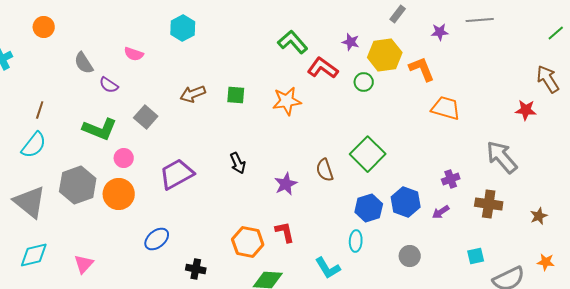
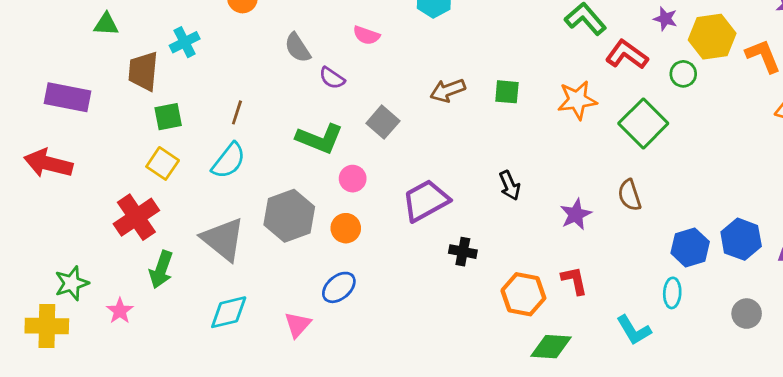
green square: (368, 154) -> (643, 123), moved
orange circle: (119, 194) -> (346, 228), size x0.7
blue ellipse: (157, 239) -> (339, 287), moved
black cross: (196, 269) -> (463, 252), moved

